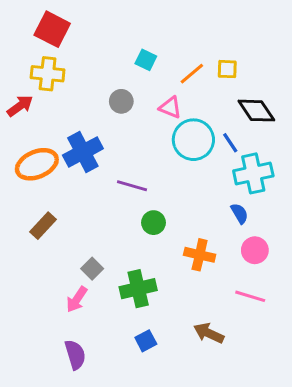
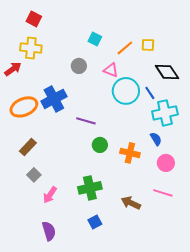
red square: (52, 29) -> (34, 19), size x0.7
orange cross: (200, 255) -> (130, 153), moved
gray square: (92, 269) -> (34, 175), moved
brown arrow: (209, 333) -> (131, 203), moved

